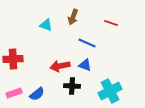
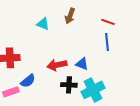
blue line: (87, 43) -> (107, 42), moved, turned 60
cyan cross: (110, 91) -> (93, 90), moved
blue semicircle: (37, 94) -> (28, 81), moved

